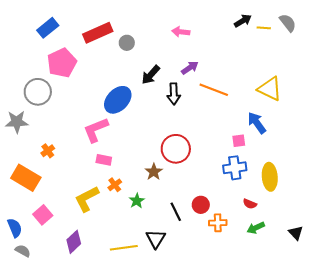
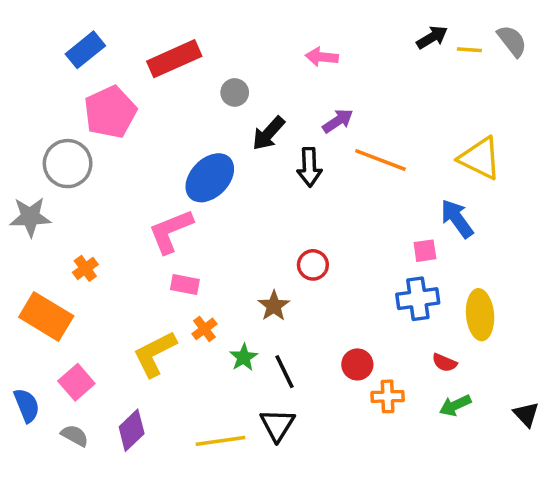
gray circle: (127, 43) -> (235, 92), moved
red circle: (176, 149) -> (313, 265), size x0.6
black line: (176, 212) -> (284, 372), moved
gray semicircle: (23, 251) -> (75, 436), moved

